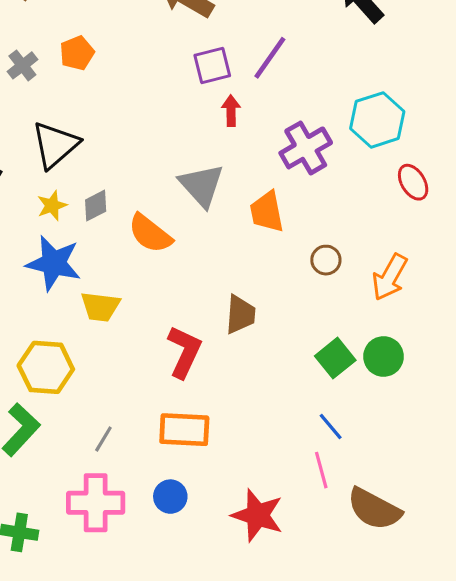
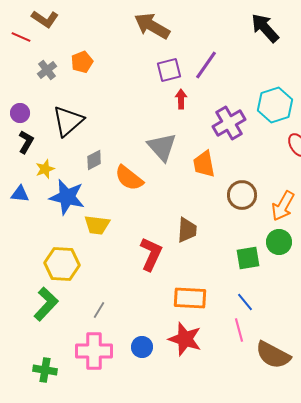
yellow star: (52, 206) -> (45, 169), moved
brown circle: (326, 260) -> (242, 195), size x1.5
green circle: (384, 356) -> (279, 242), moved
green square: (335, 358) -> (248, 258), turned 30
orange rectangle: (184, 430) -> (190, 298), moved
red star: (257, 515) -> (185, 339), moved

